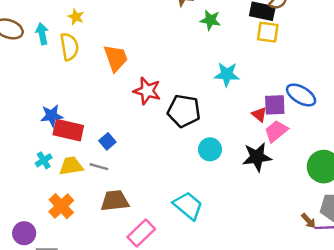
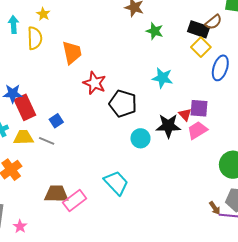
yellow square: (268, 32) -> (201, 47), turned 30
blue ellipse: (301, 95) -> (220, 68), moved, turned 70
red rectangle: (68, 130) -> (25, 107), turned 45
black star: (257, 157) -> (168, 126), moved
brown trapezoid: (115, 201) -> (56, 194), moved

